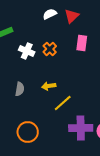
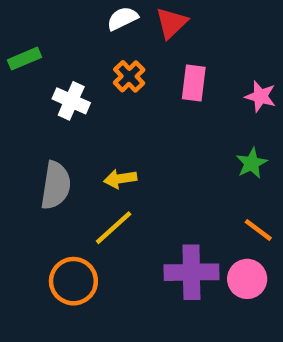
orange cross: (50, 49) -> (129, 76), moved
gray semicircle: (20, 89) -> (56, 185), size x1.5
yellow line: (63, 103) -> (114, 228), moved

